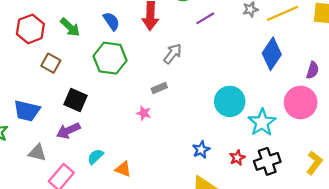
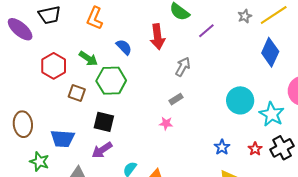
green hexagon: (110, 58) -> (111, 81), moved

